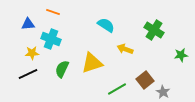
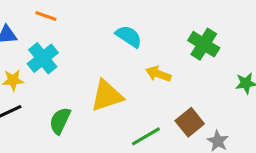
cyan cross: (51, 39) -> (43, 58), turned 30
green semicircle: (62, 69) -> (60, 121), moved

